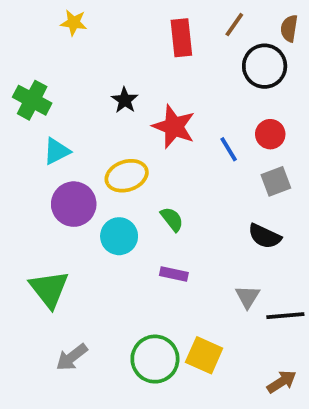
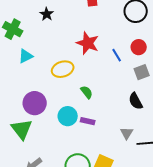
black star: (125, 100) -> (47, 14), moved
purple circle: (74, 204) -> (35, 103), moved
cyan circle: (119, 236) -> (68, 116), moved
black semicircle: (265, 236) -> (136, 101), turned 36

